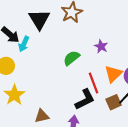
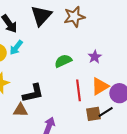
cyan arrow: (24, 44) -> (16, 47), moved
black L-shape: (85, 99) -> (33, 93), moved

